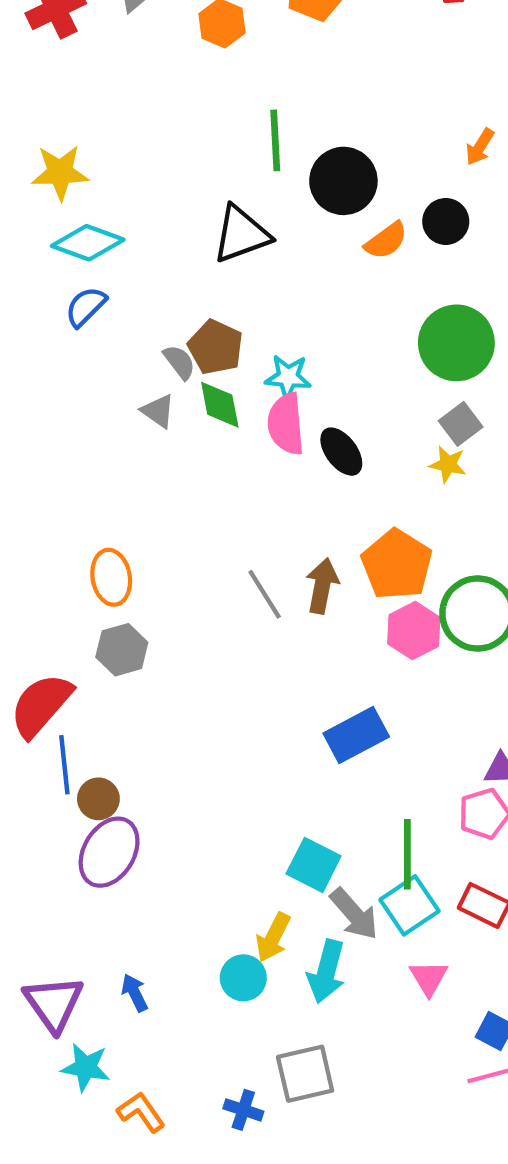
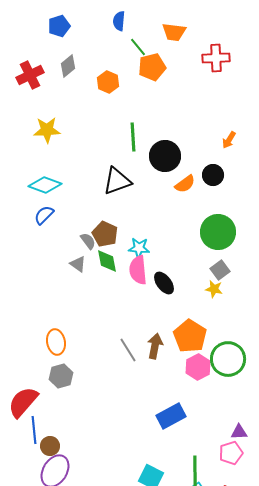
yellow star: (60, 172) -> (47, 130), moved

